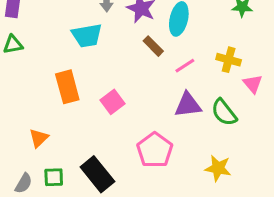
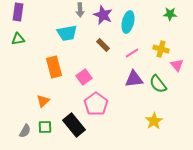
brown rectangle: (153, 46) -> (103, 45), moved
orange triangle: (39, 138) -> (43, 101), moved
pink pentagon: (155, 150) -> (96, 104), moved
yellow star: (218, 168) -> (154, 121), turned 30

